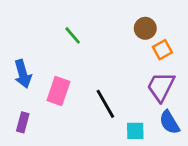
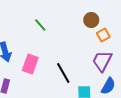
blue semicircle: (169, 122) -> (108, 86), turned -120

